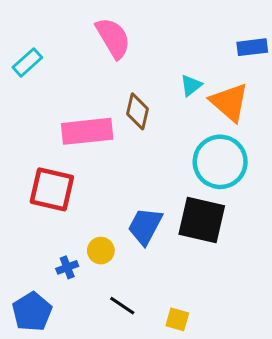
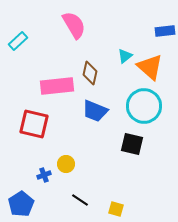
black square: (202, 220) -> (132, 144), size x0.7
blue trapezoid: (145, 226) -> (95, 111), moved, turned -96

